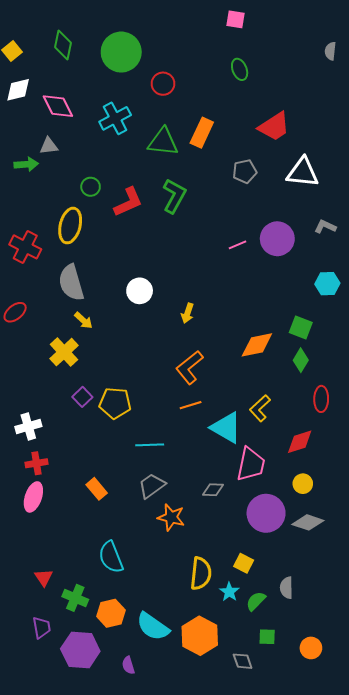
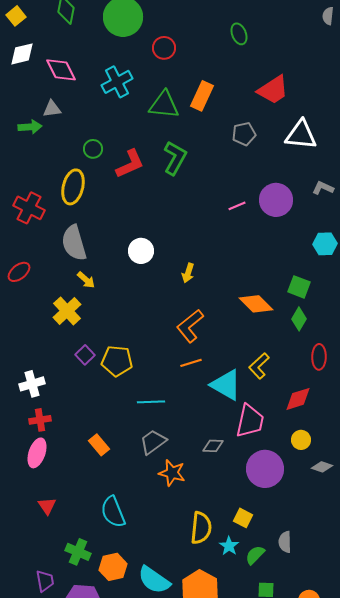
orange diamond: (257, 345) -> (256, 304), turned 56
gray diamond: (308, 522) -> (322, 467), moved, size x0.7
red triangle: (44, 578) -> (47, 506), moved

